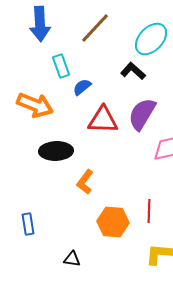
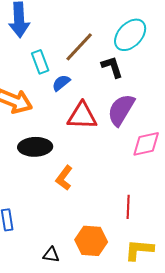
brown line: (95, 28) -> (79, 47), moved
black L-shape: (133, 71) -> (112, 67), turned 30
orange hexagon: (113, 222) -> (91, 241), moved

